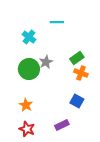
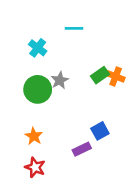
orange cross: (81, 73) -> (116, 76), moved
blue square: (77, 101) -> (100, 131), turned 32
purple rectangle: (62, 125) -> (82, 149), moved

